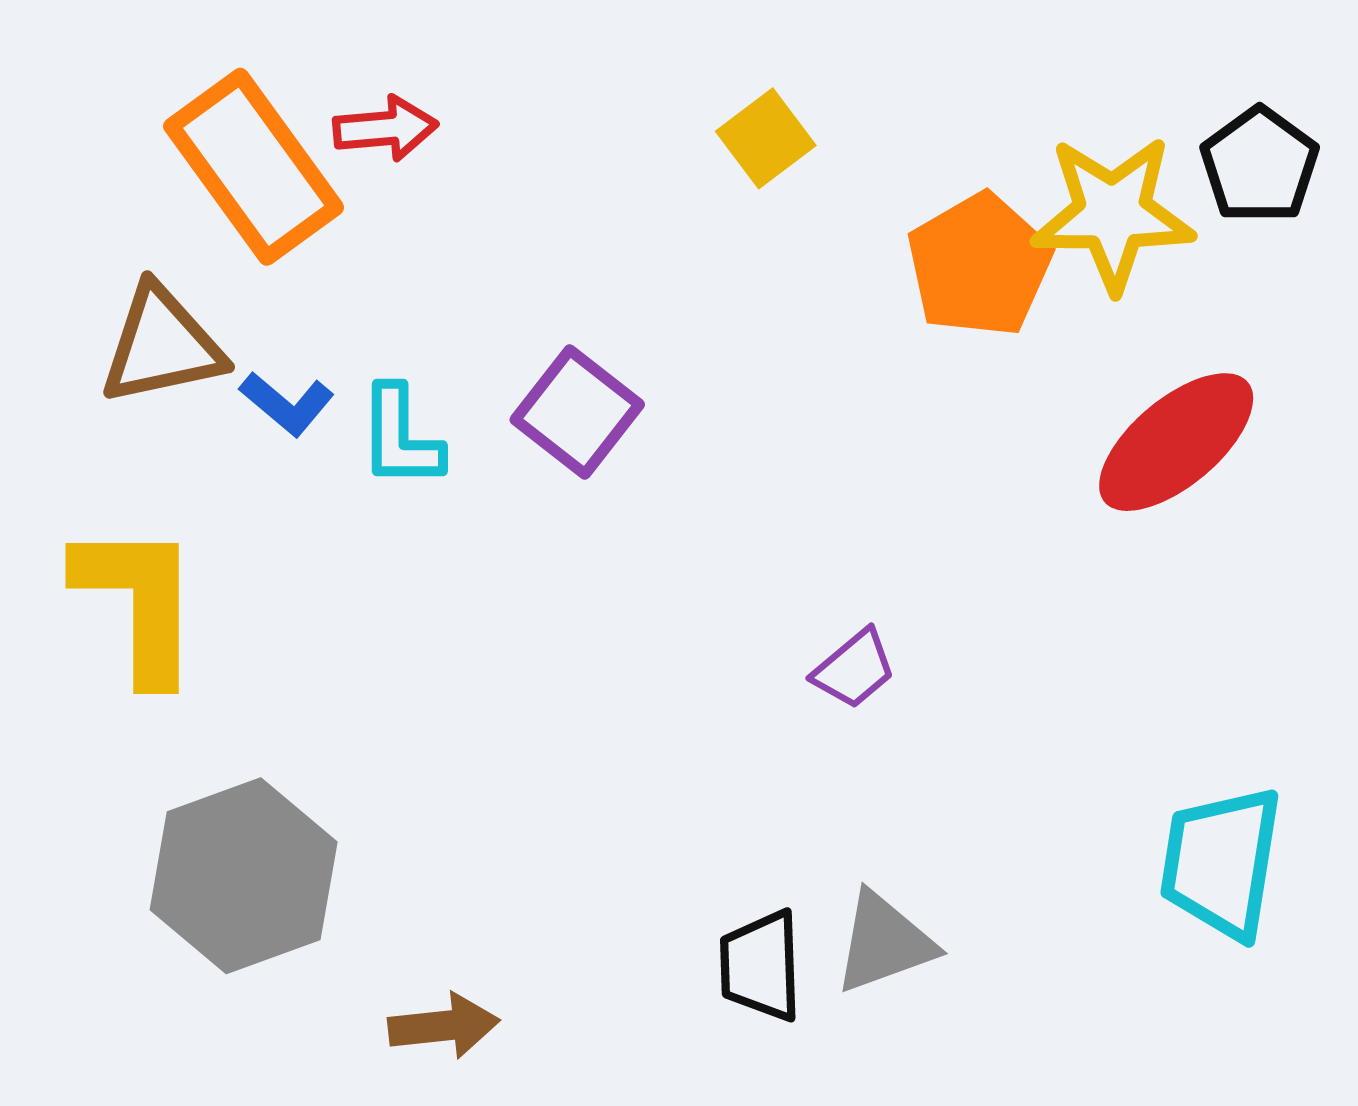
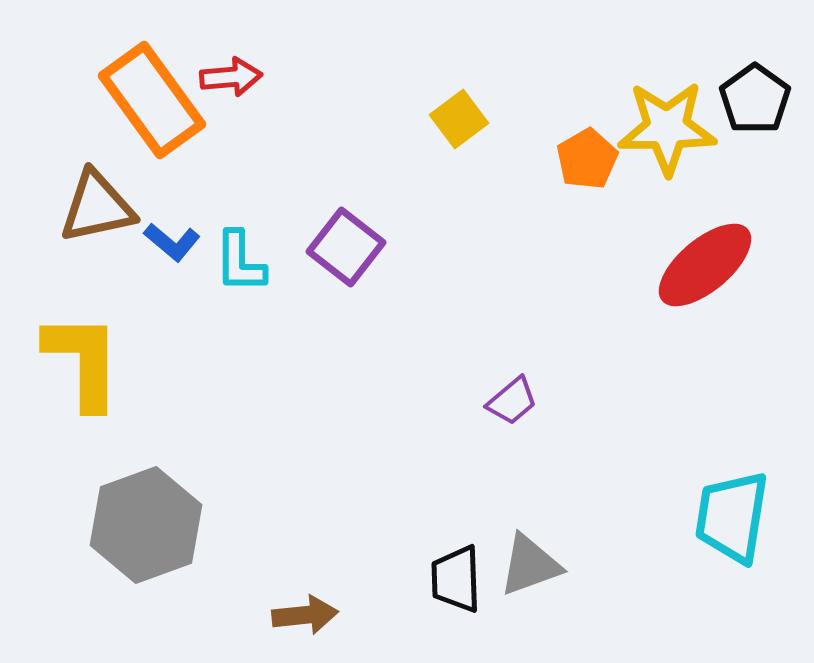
yellow square: (766, 138) -> (459, 119), moved
orange pentagon: (979, 265) -> (587, 159), size x0.7
brown arrow: (444, 1026) -> (305, 615), moved

